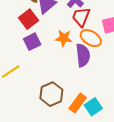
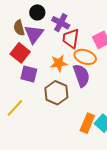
purple square: (32, 42) -> (29, 74), turned -36
brown hexagon: (51, 94) -> (56, 93), moved

